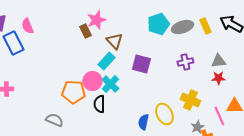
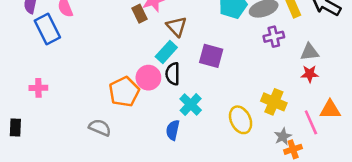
purple cross: (185, 62) -> (274, 37), moved
cyan cross: (110, 84) -> (191, 104), moved
orange pentagon: (73, 92) -> (124, 92), turned -30
black semicircle: (99, 104) -> (173, 74), moved
blue semicircle: (143, 122) -> (173, 130), moved

